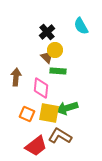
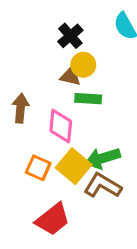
brown triangle: (47, 57) -> (70, 76), turned -32
yellow square: (49, 113) -> (74, 166), turned 30
brown L-shape: (60, 136) -> (103, 186), moved

